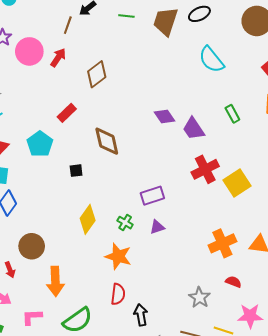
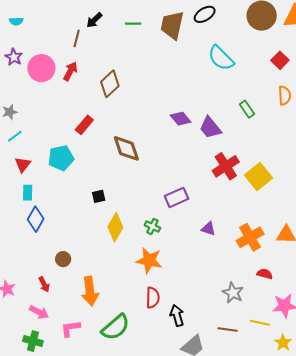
cyan pentagon: (40, 144) -> (61, 158), turned 30
black square: (76, 171) -> (99, 196), moved
purple triangle: (157, 227) -> (208, 229), moved, turned 42
brown circle: (32, 246) -> (63, 259), size x0.6

